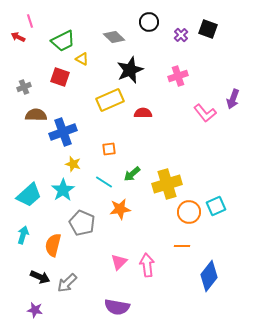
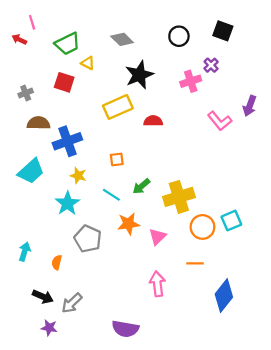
black circle: (149, 22) -> (179, 36), moved
purple cross: (181, 35) -> (211, 65), moved
cyan trapezoid: (29, 195) -> (31, 171), moved
orange semicircle: (53, 245) -> (57, 262), size x0.6
pink triangle: (119, 262) -> (157, 237), moved
purple star: (35, 310) -> (49, 328), moved

